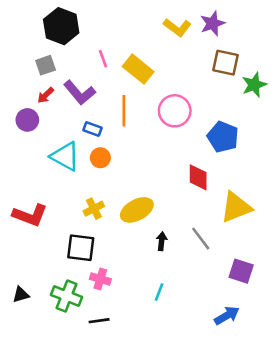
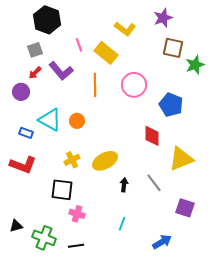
yellow L-shape: (177, 27) -> (125, 29), moved
blue rectangle: (93, 129) -> (26, 133), moved
green cross: (66, 296) -> (44, 238), moved
blue arrow: (227, 316) -> (162, 242), moved

